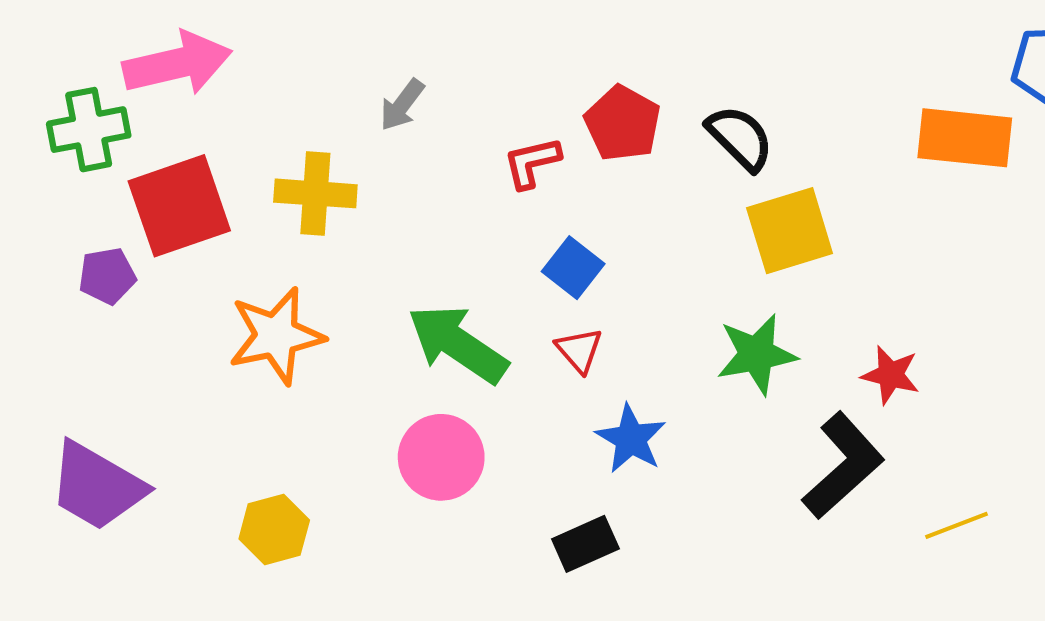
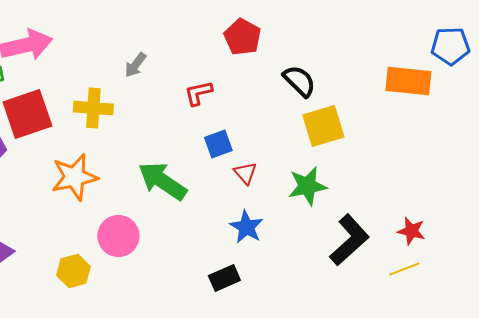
red pentagon: (623, 123) -> (242, 37), moved
blue square: (573, 268) -> (218, 144), turned 32
red triangle: (579, 350) -> (245, 173), moved
red star: (891, 375) -> (411, 231), moved
pink circle: (441, 457) -> (118, 236), moved

